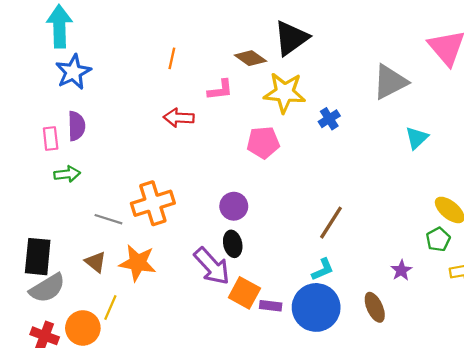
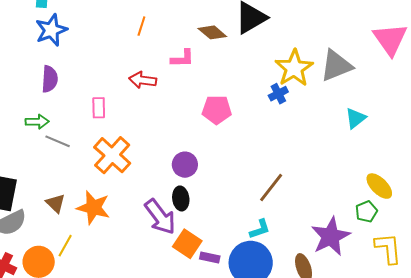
yellow star: (285, 93) -> (294, 68), moved, turned 30
pink rectangle: (51, 139) -> (99, 108), moved
orange cross: (153, 203) -> (112, 155), turned -36
gray line: (108, 219) -> (58, 141), moved
purple star: (401, 270) -> (331, 236), size x2.0

